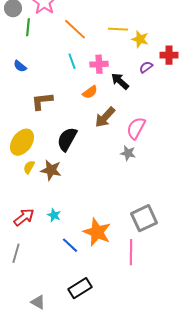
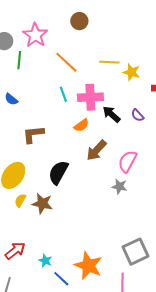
pink cross: (99, 64) -> (90, 97), size x1.4
purple semicircle: (146, 67) -> (138, 115), moved, turned -96
cyan star: (54, 215) -> (45, 261), moved

